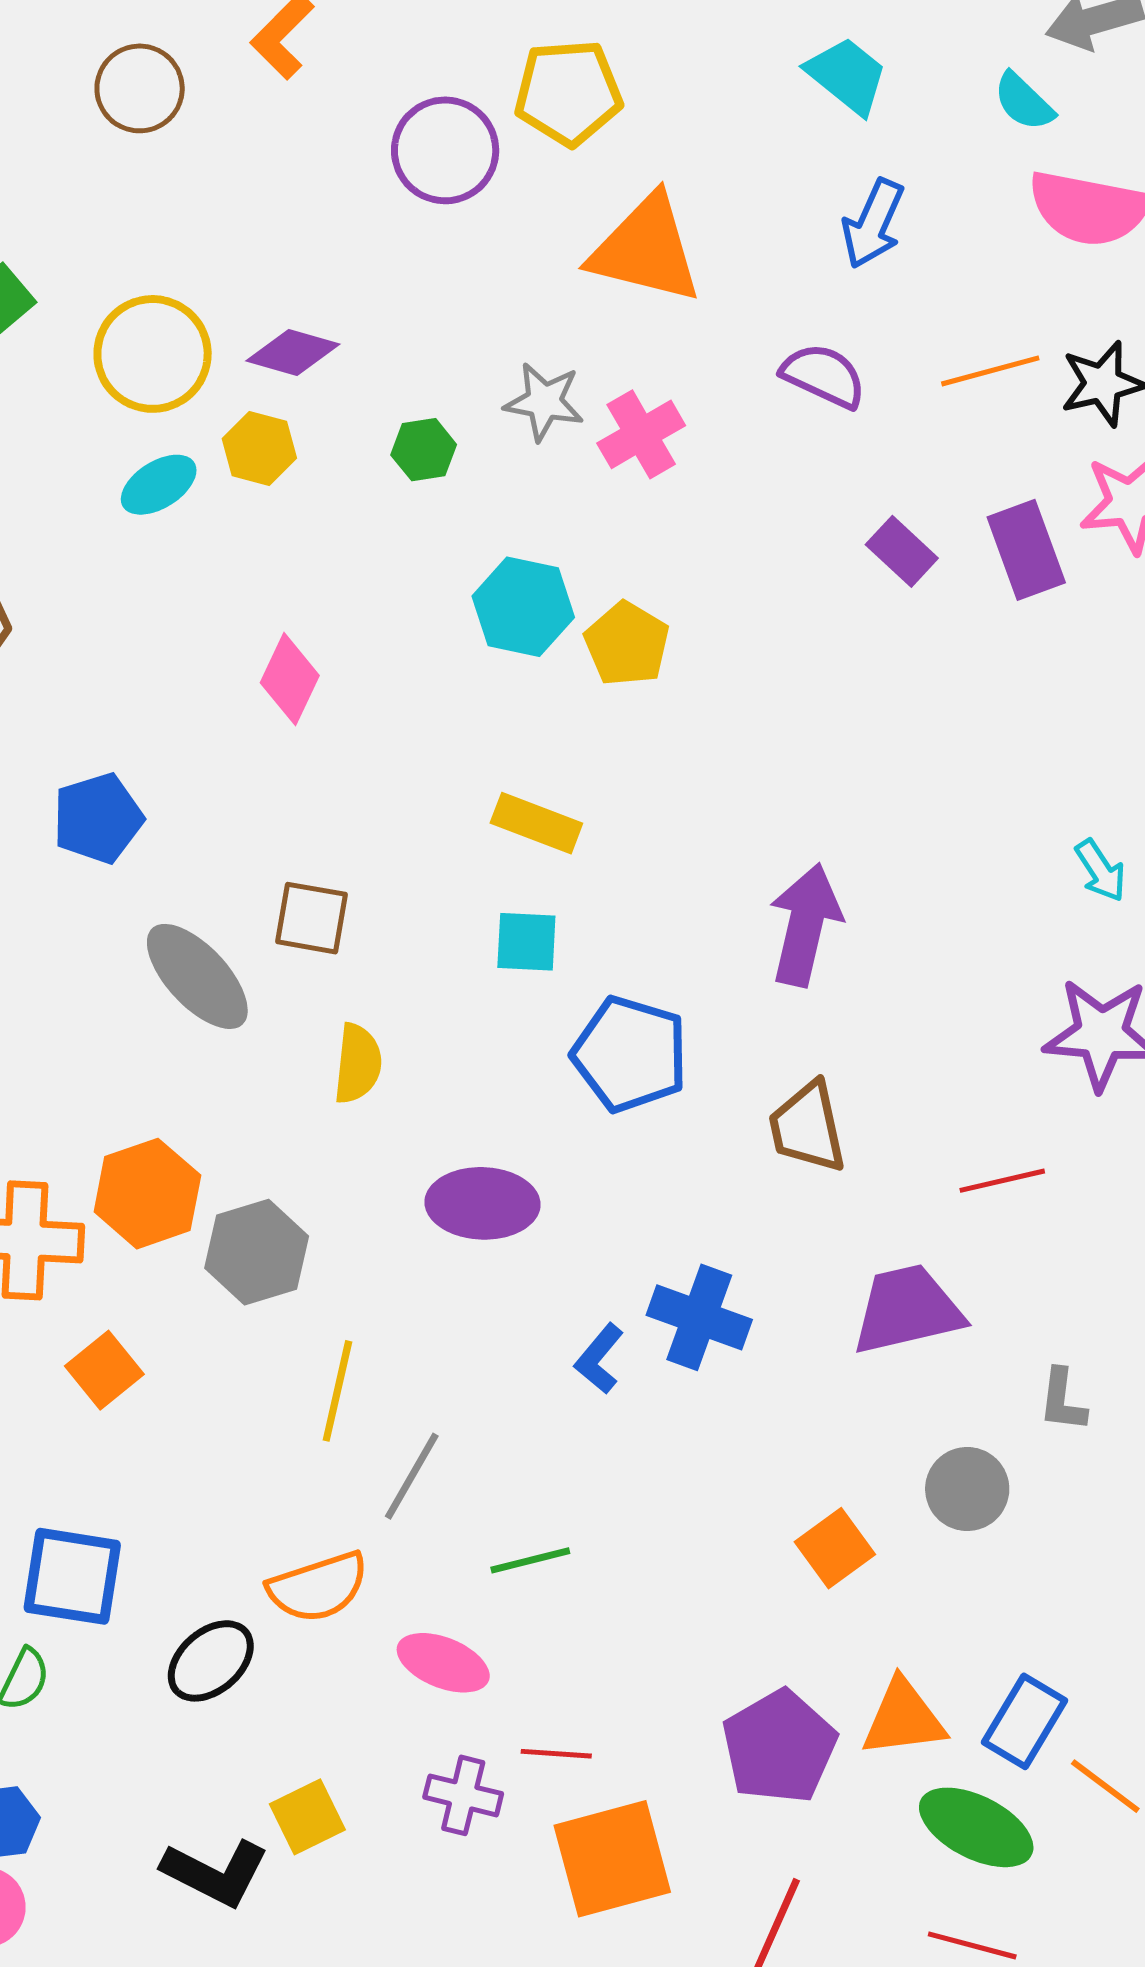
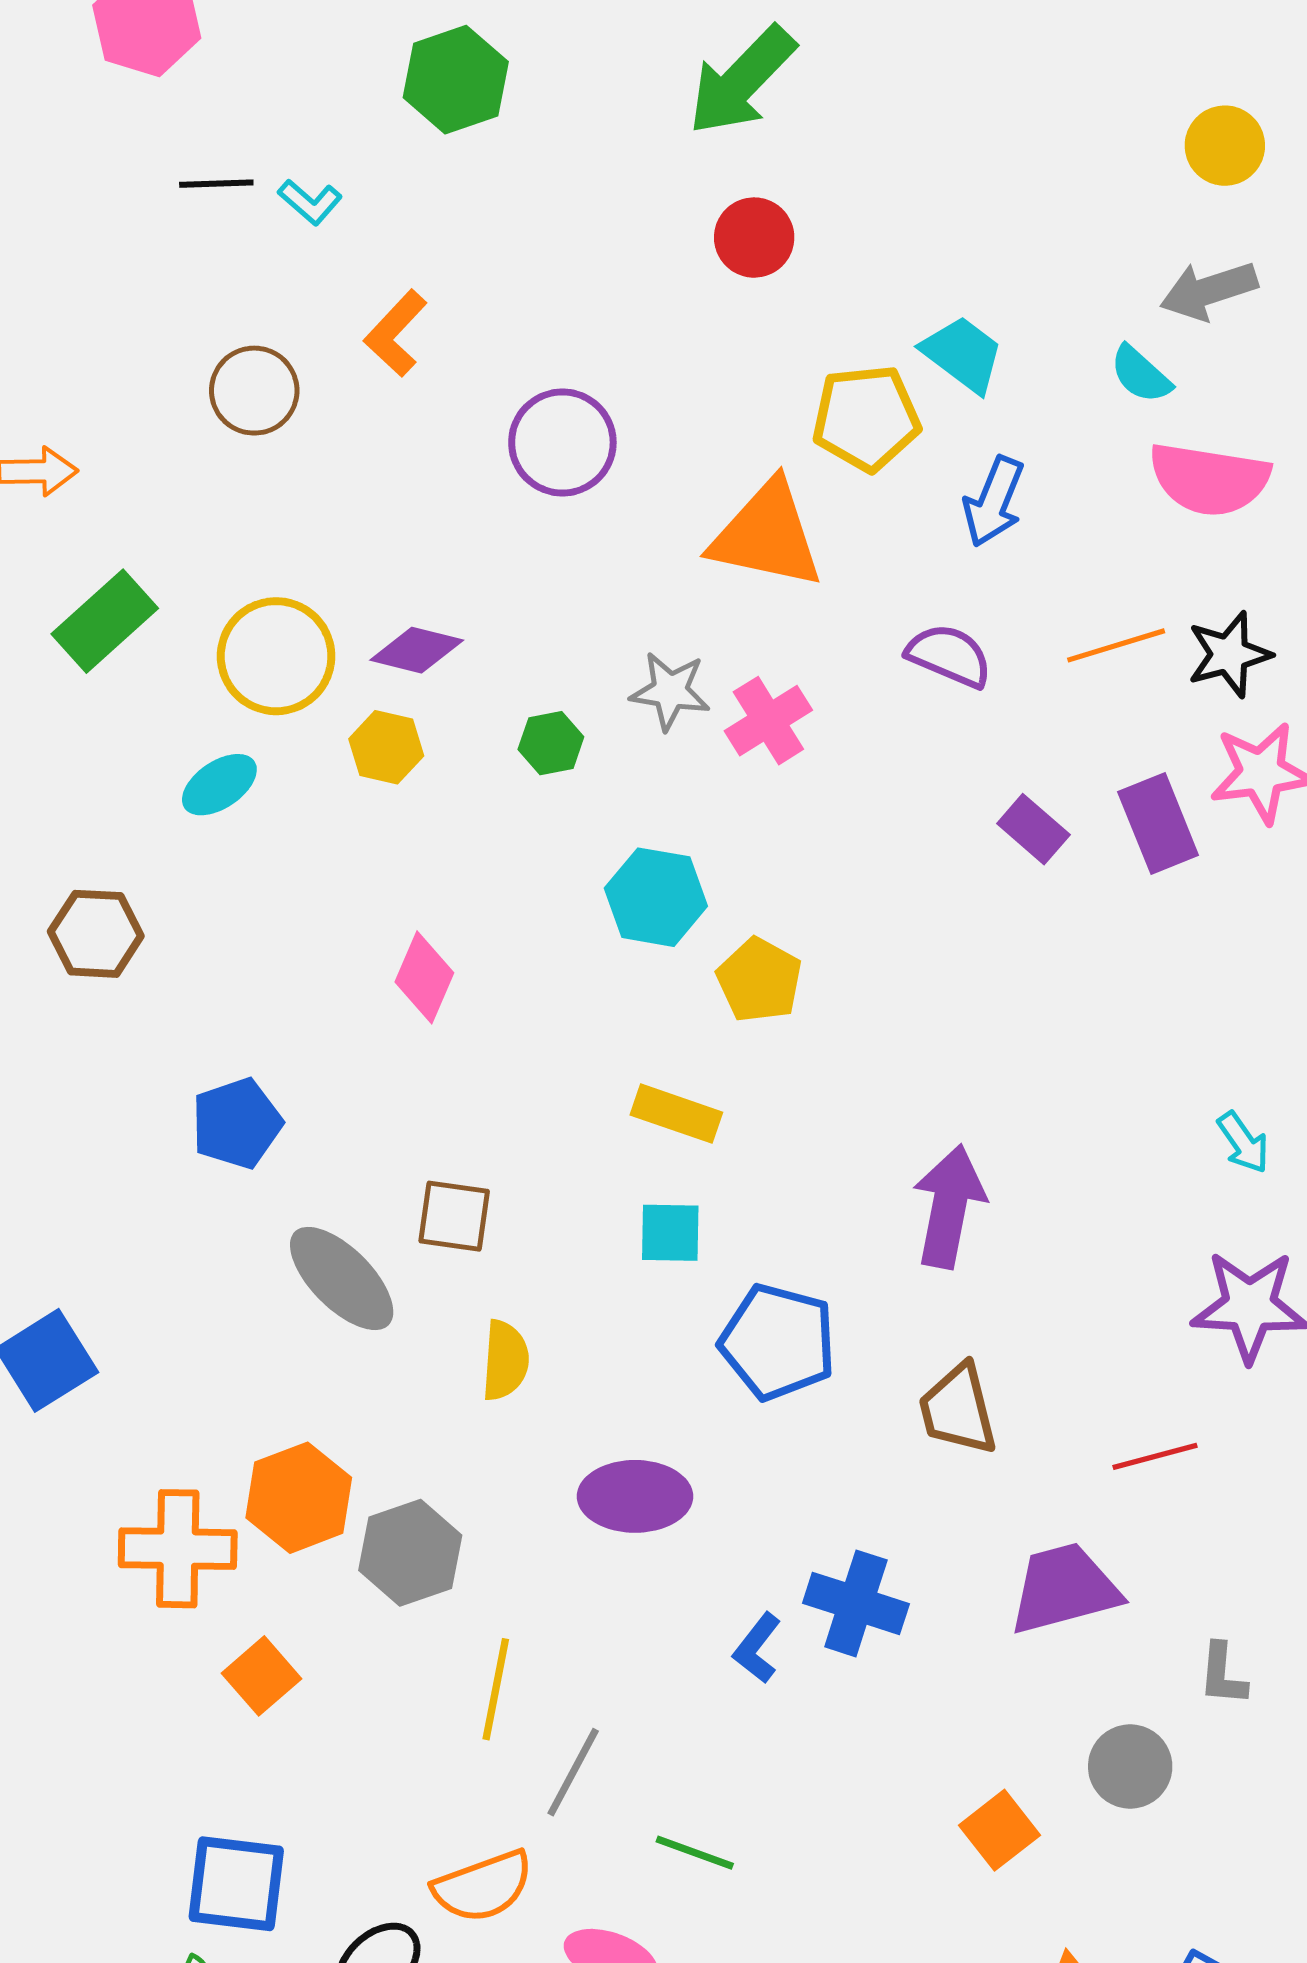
yellow pentagon: (568, 93) -> (866, 418), moved
cyan ellipse: (159, 485) -> (219, 785), moved
yellow pentagon: (627, 644) -> (759, 980), moved
green line: (530, 1560) -> (695, 1853), turned 36

